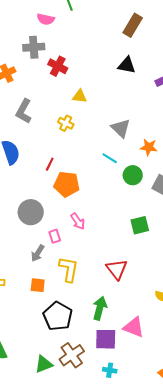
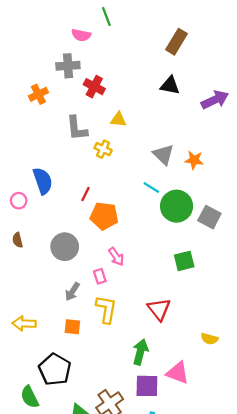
gray L-shape: (24, 111) -> (77, 128), moved, turned -35
orange star: (149, 147) -> (194, 160), moved
green circle: (133, 175) -> (177, 206), size x1.5
pink rectangle: (55, 236) -> (100, 276), moved
black pentagon: (58, 316) -> (55, 369), moved

